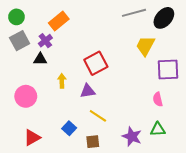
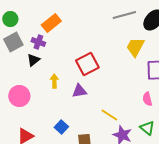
purple cross: (45, 41) -> (38, 42), turned -32
black triangle: (40, 59) -> (33, 60), turned -40
yellow line: (98, 116) -> (109, 115), moved
green triangle: (158, 129) -> (147, 128), turned 42

